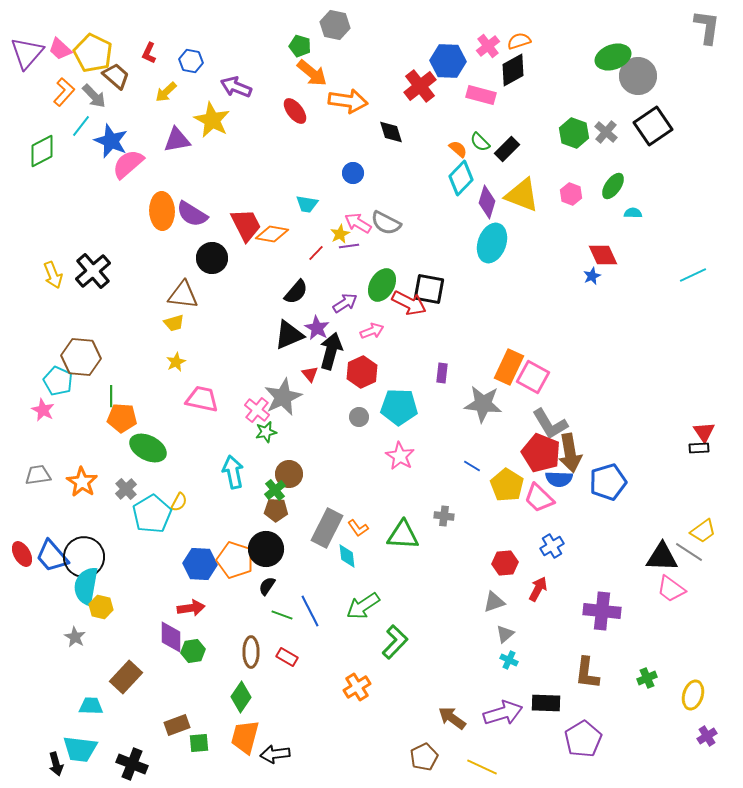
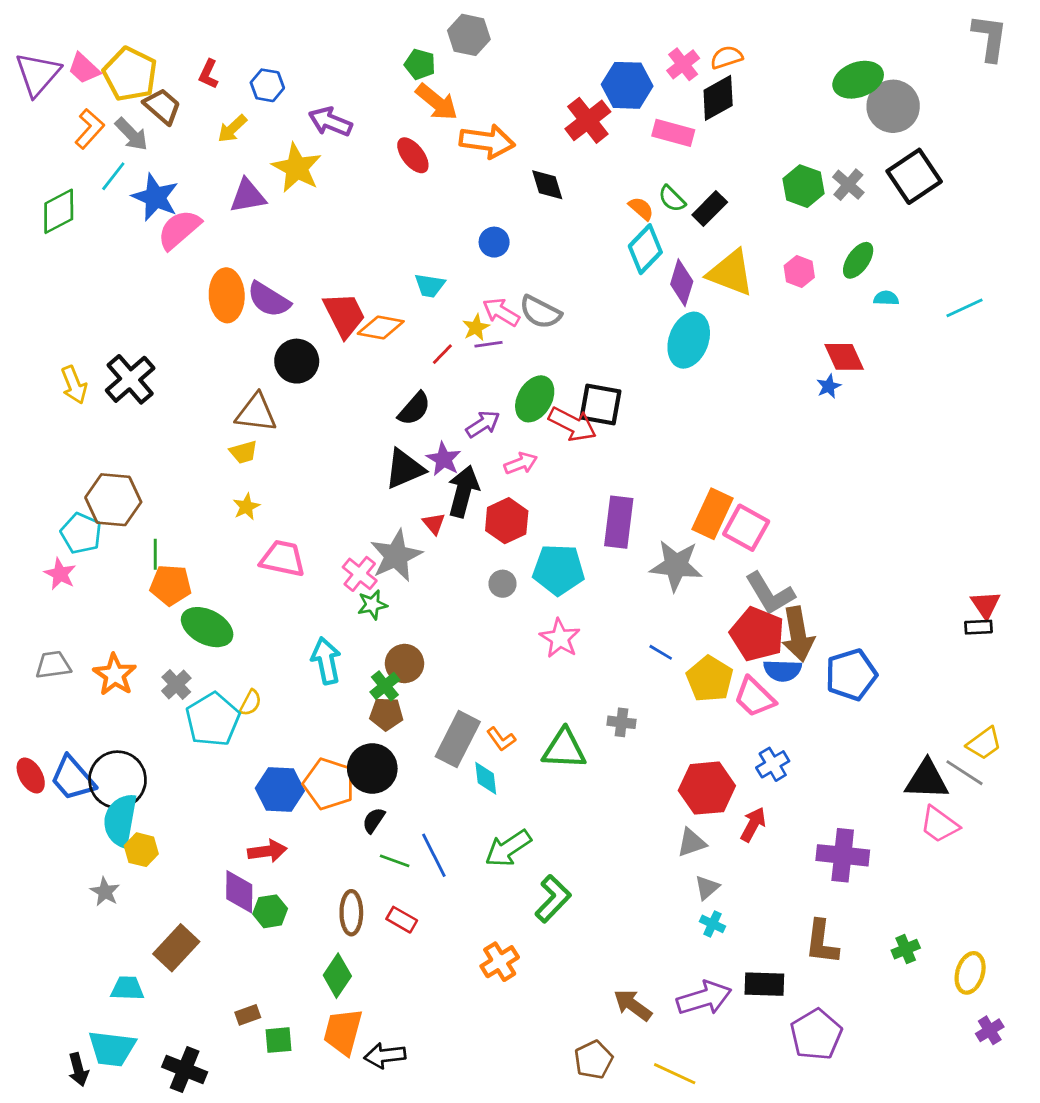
cyan line: (693, 275) -> (964, 308), moved
purple rectangle: (442, 373) -> (619, 522), size x1.8
red hexagon: (505, 563) -> (707, 788), size x1.5
brown rectangle: (177, 725) -> (248, 1015), size x0.7

